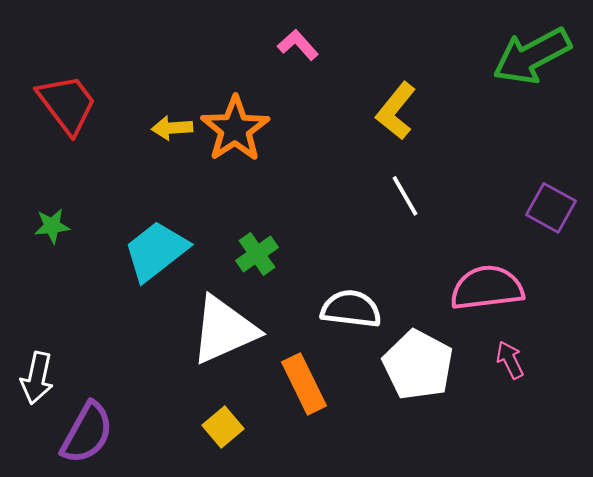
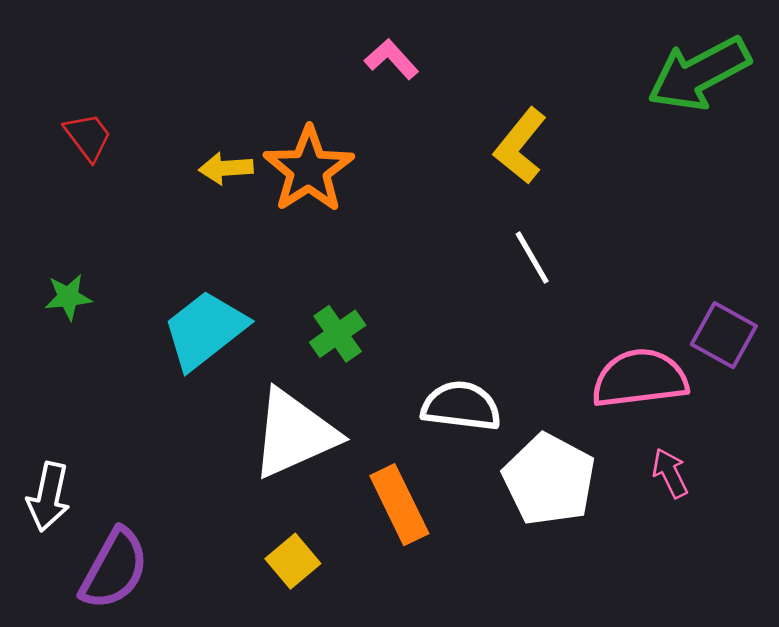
red trapezoid: (67, 104) -> (88, 137), size x0.6
purple square: (551, 208) -> (724, 335), moved

